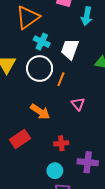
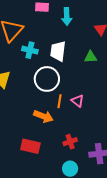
white circle: (40, 69) -> (47, 79), moved
orange line: (61, 79) -> (59, 101), moved
red rectangle: (20, 139) -> (30, 146), turned 60

